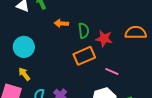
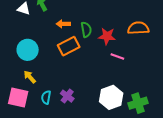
orange rectangle: (84, 56) -> (69, 46), moved
pink line: (112, 71) -> (117, 56), moved

